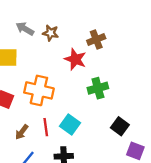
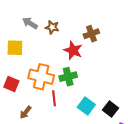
green cross: (98, 88) -> (68, 77), moved
cyan square: (70, 125) -> (86, 106), moved
red line: (46, 127) -> (54, 98), moved

